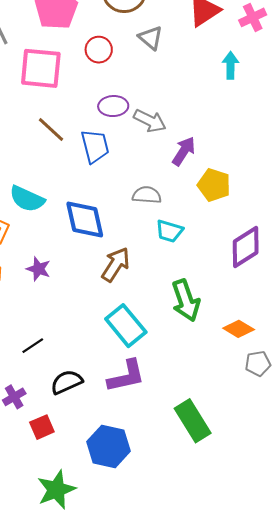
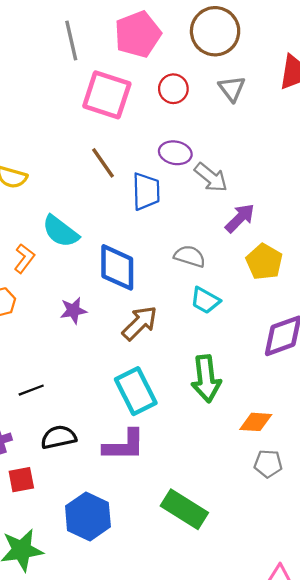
purple star: (38, 269) -> (73, 311), moved, turned 30
orange diamond: (239, 329) -> (256, 422), turned -40
green rectangle: (193, 421) -> (184, 509), turned -39

